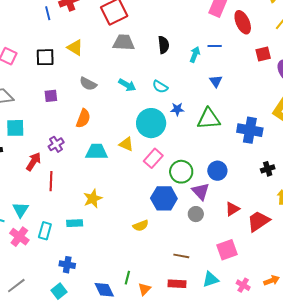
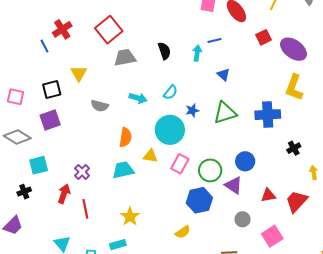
yellow triangle: (75, 48) -> (79, 73), turned 42
cyan semicircle: (160, 87) -> (170, 92), turned -70
purple square: (51, 96) -> (50, 120), moved, size x1.5
orange semicircle: (83, 118) -> (125, 137), moved
red triangle: (232, 209) -> (268, 195), turned 35
gray circle: (196, 214) -> (243, 219), moved

